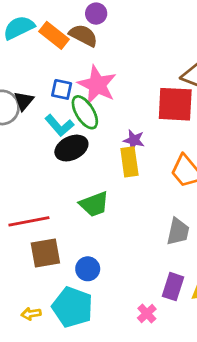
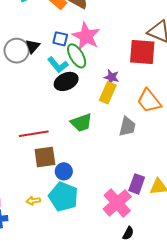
yellow rectangle: (129, 162) -> (108, 93), turned 30
gray trapezoid: (178, 231) -> (127, 127), moved
blue circle: (88, 269) -> (64, 171), moved
pink cross: (147, 313) -> (117, 203), size x2.0

